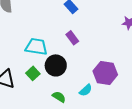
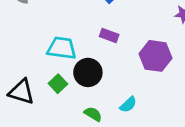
purple rectangle: (72, 38) -> (109, 35), turned -32
purple hexagon: (105, 73) -> (156, 56), moved

